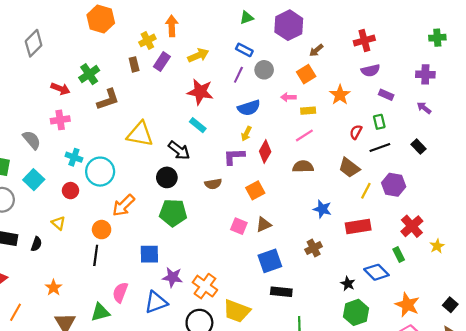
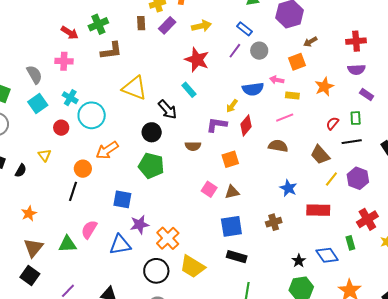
blue semicircle: (249, 108) -> (253, 89), moved
cyan square: (34, 180) -> (38, 103), moved
purple star: (173, 277) -> (140, 225), turned -30

